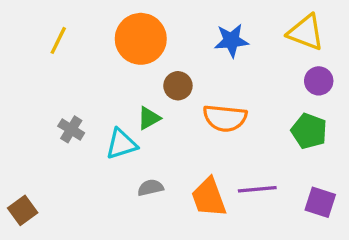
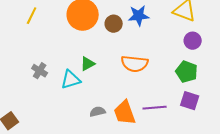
brown circle: (178, 86) -> (114, 24), moved
gray semicircle: (150, 188) -> (98, 112), moved
purple square: (320, 202) -> (190, 101), moved

